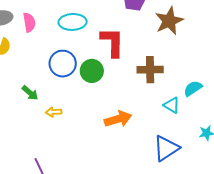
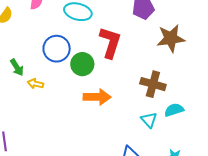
brown cross: (150, 70) -> (153, 84), moved
yellow arrow: (54, 112) -> (35, 84), moved
orange arrow: (118, 119) -> (97, 97), moved

